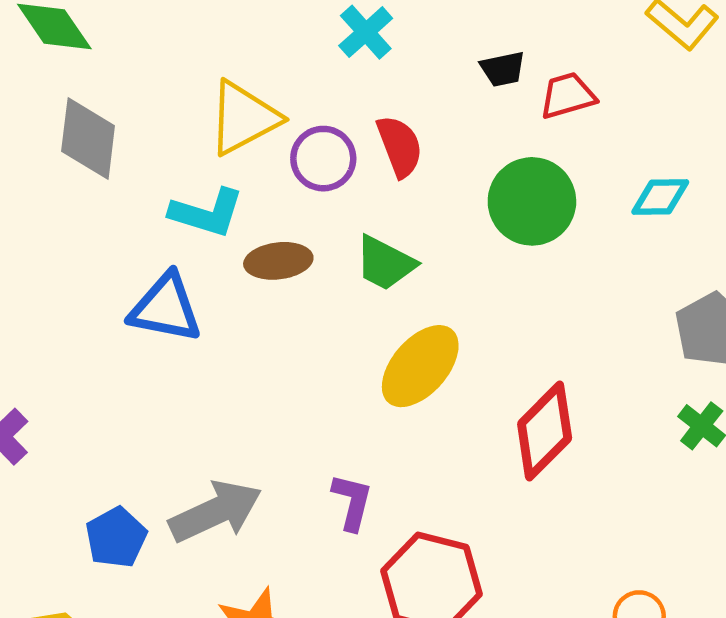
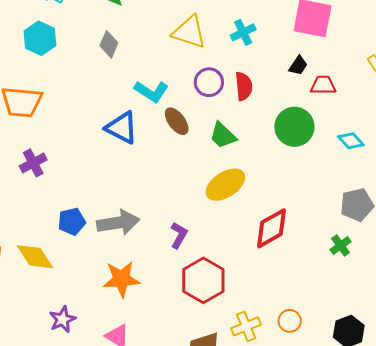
black trapezoid: (503, 69) -> (298, 65), turned -60
yellow triangle: (244, 118) -> (189, 32), moved, turned 30
gray diamond: (88, 138) -> (109, 44), size x0.7
cyan diamond: (660, 197) -> (351, 141), turned 32
brown ellipse: (278, 261) -> (177, 121), turned 44

